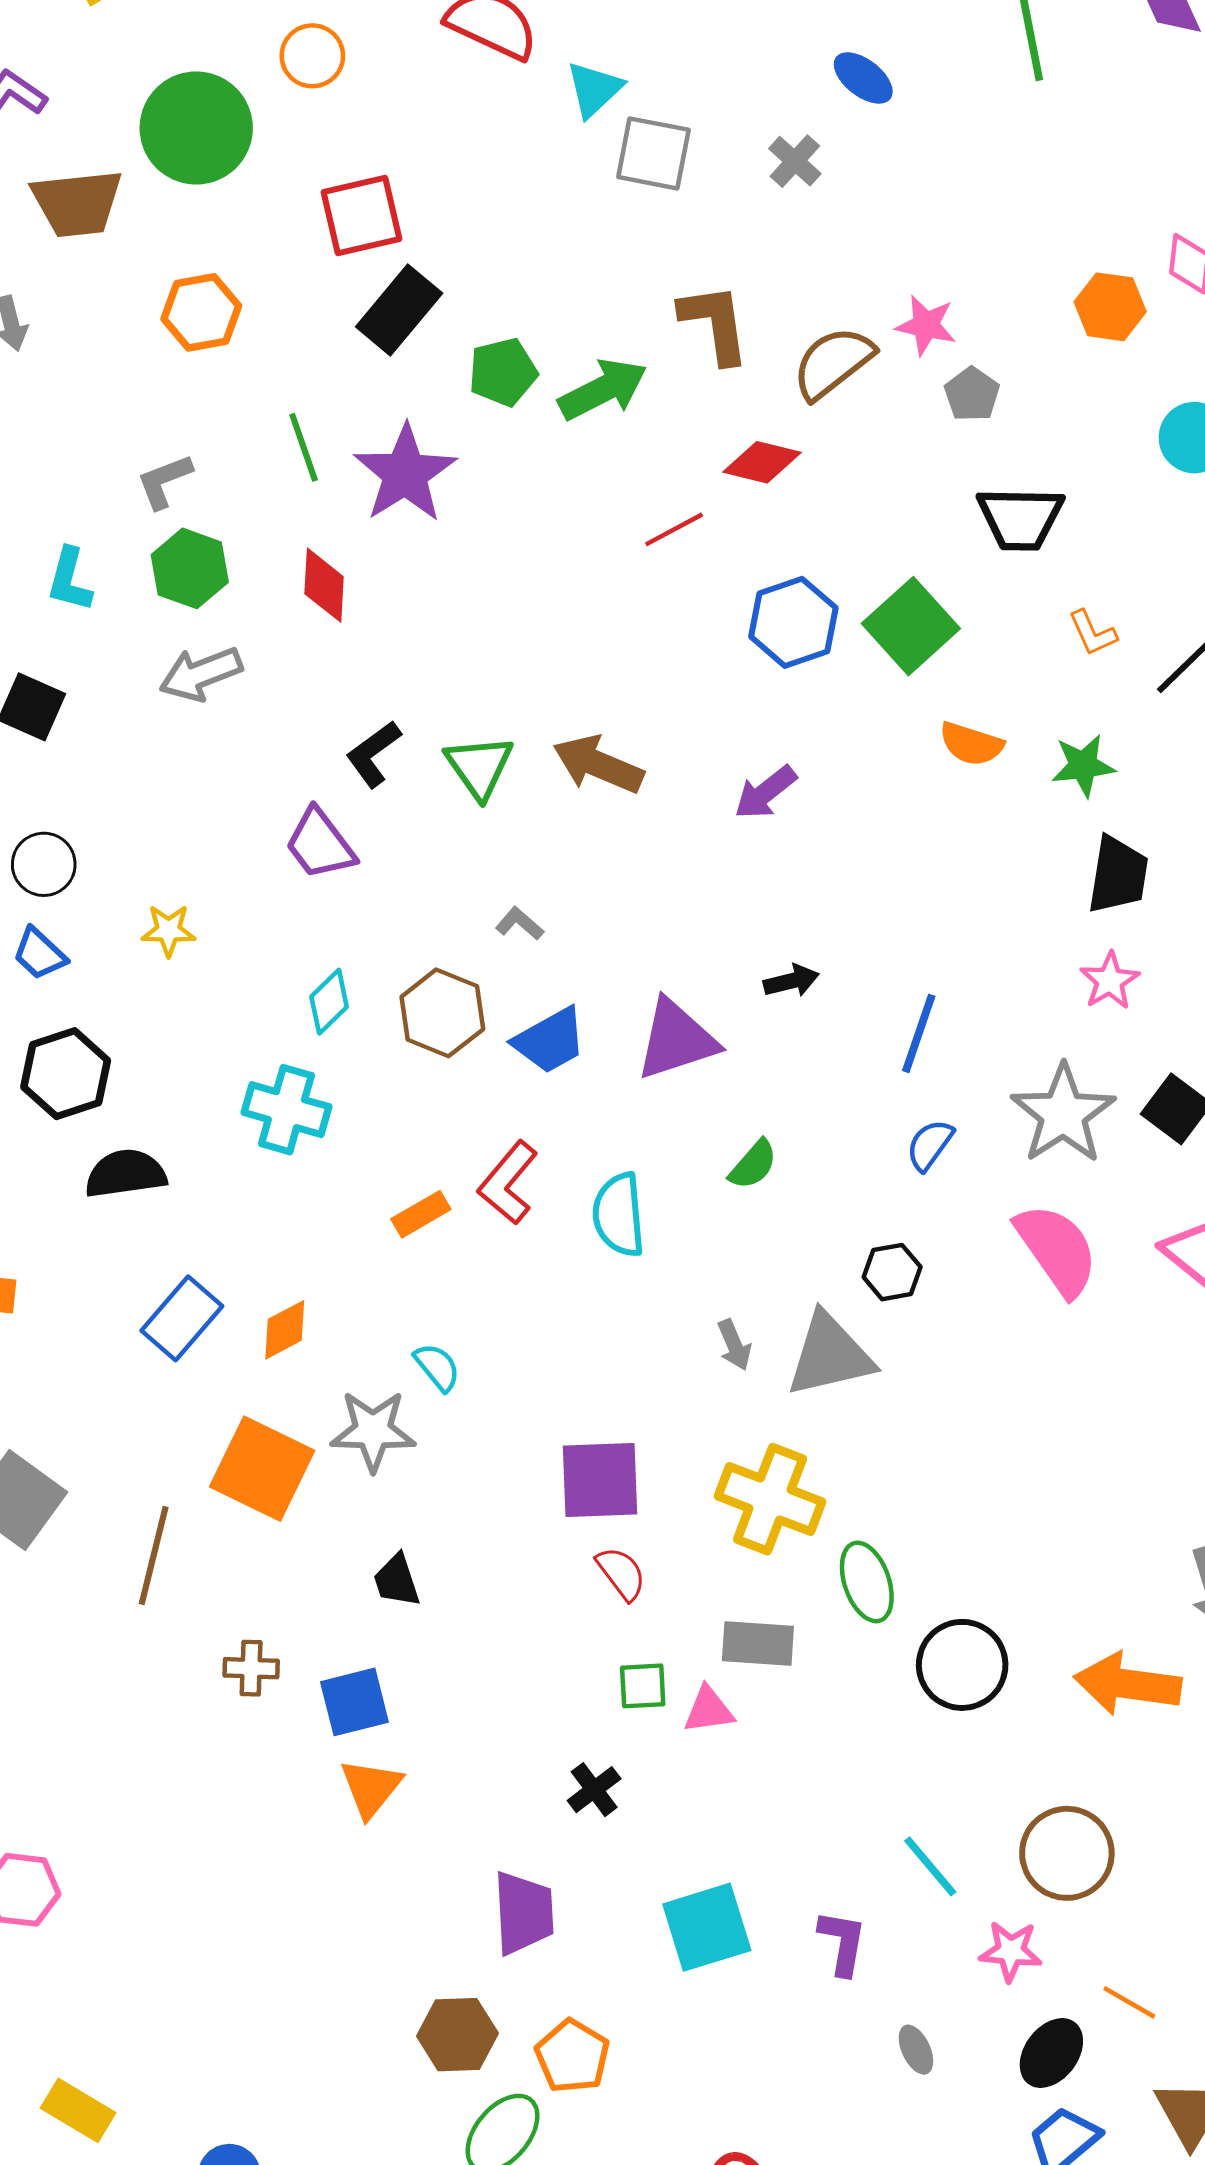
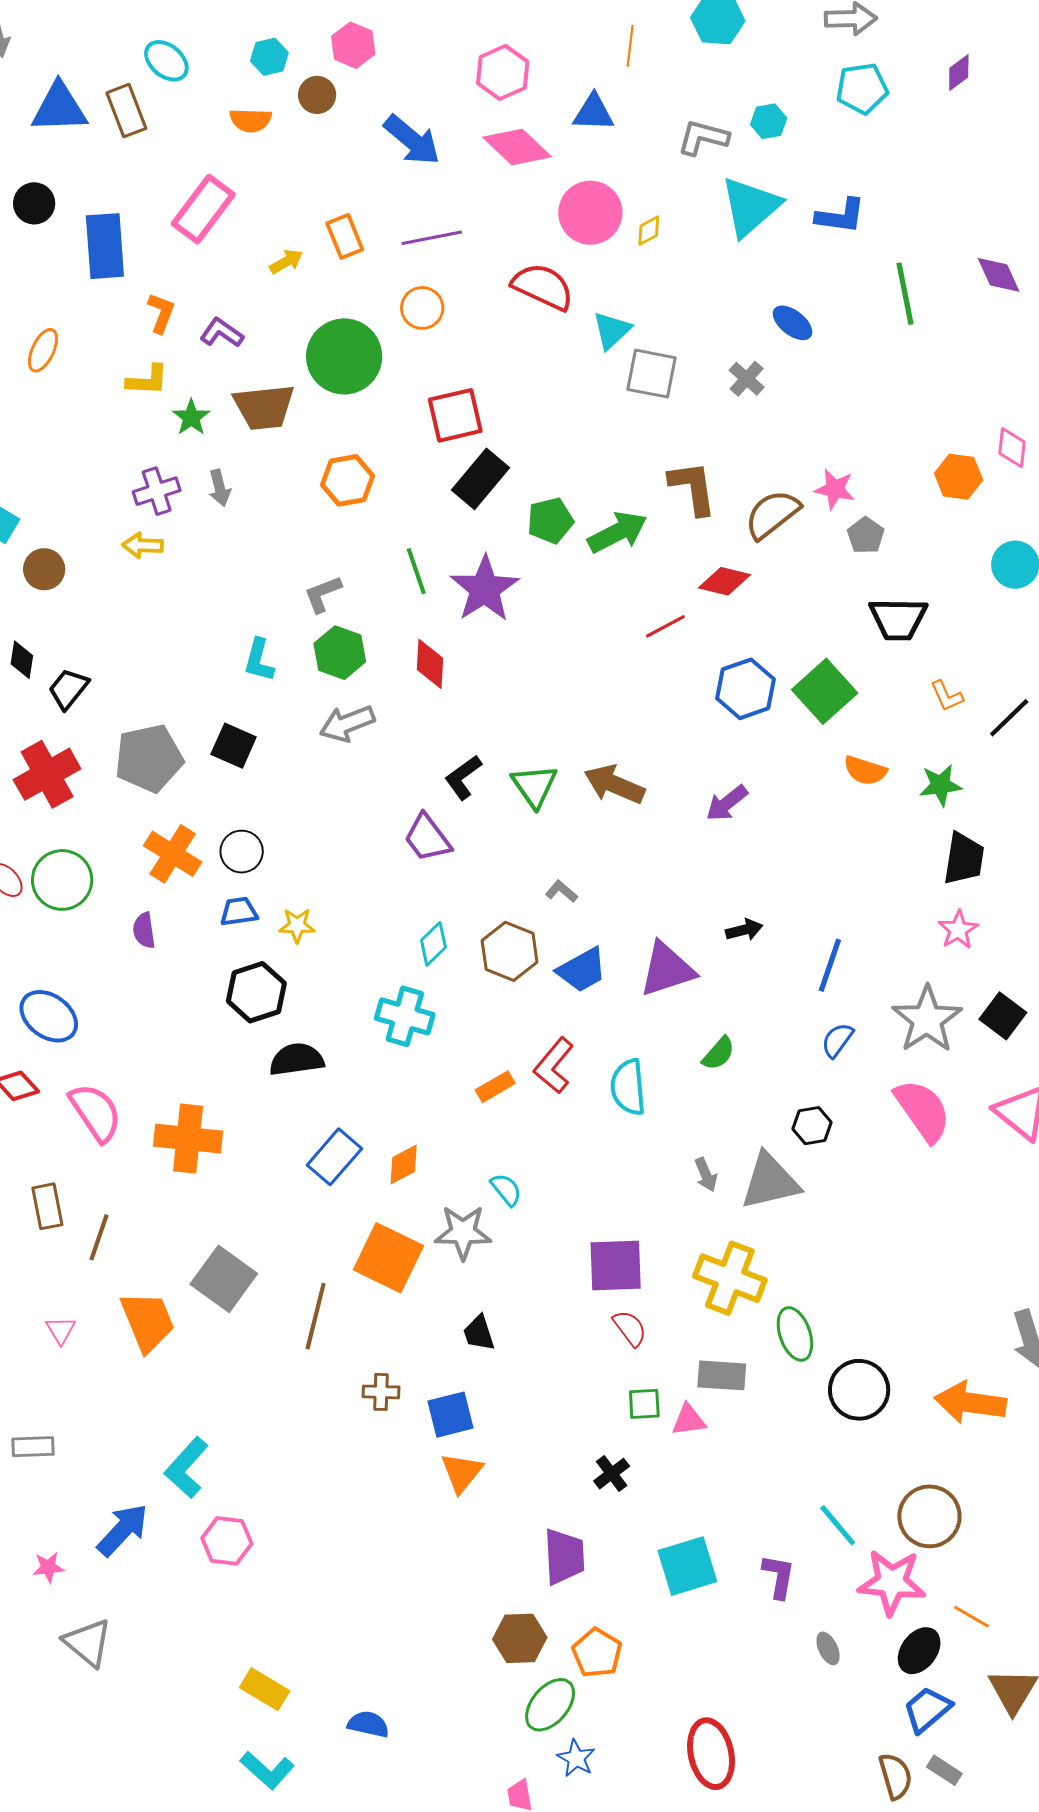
yellow star: (168, 930) -> (297, 925), moved
blue trapezoid: (40, 954) -> (239, 912), turned 129
pink star: (1011, 1951) -> (892, 1582), size x1.6

